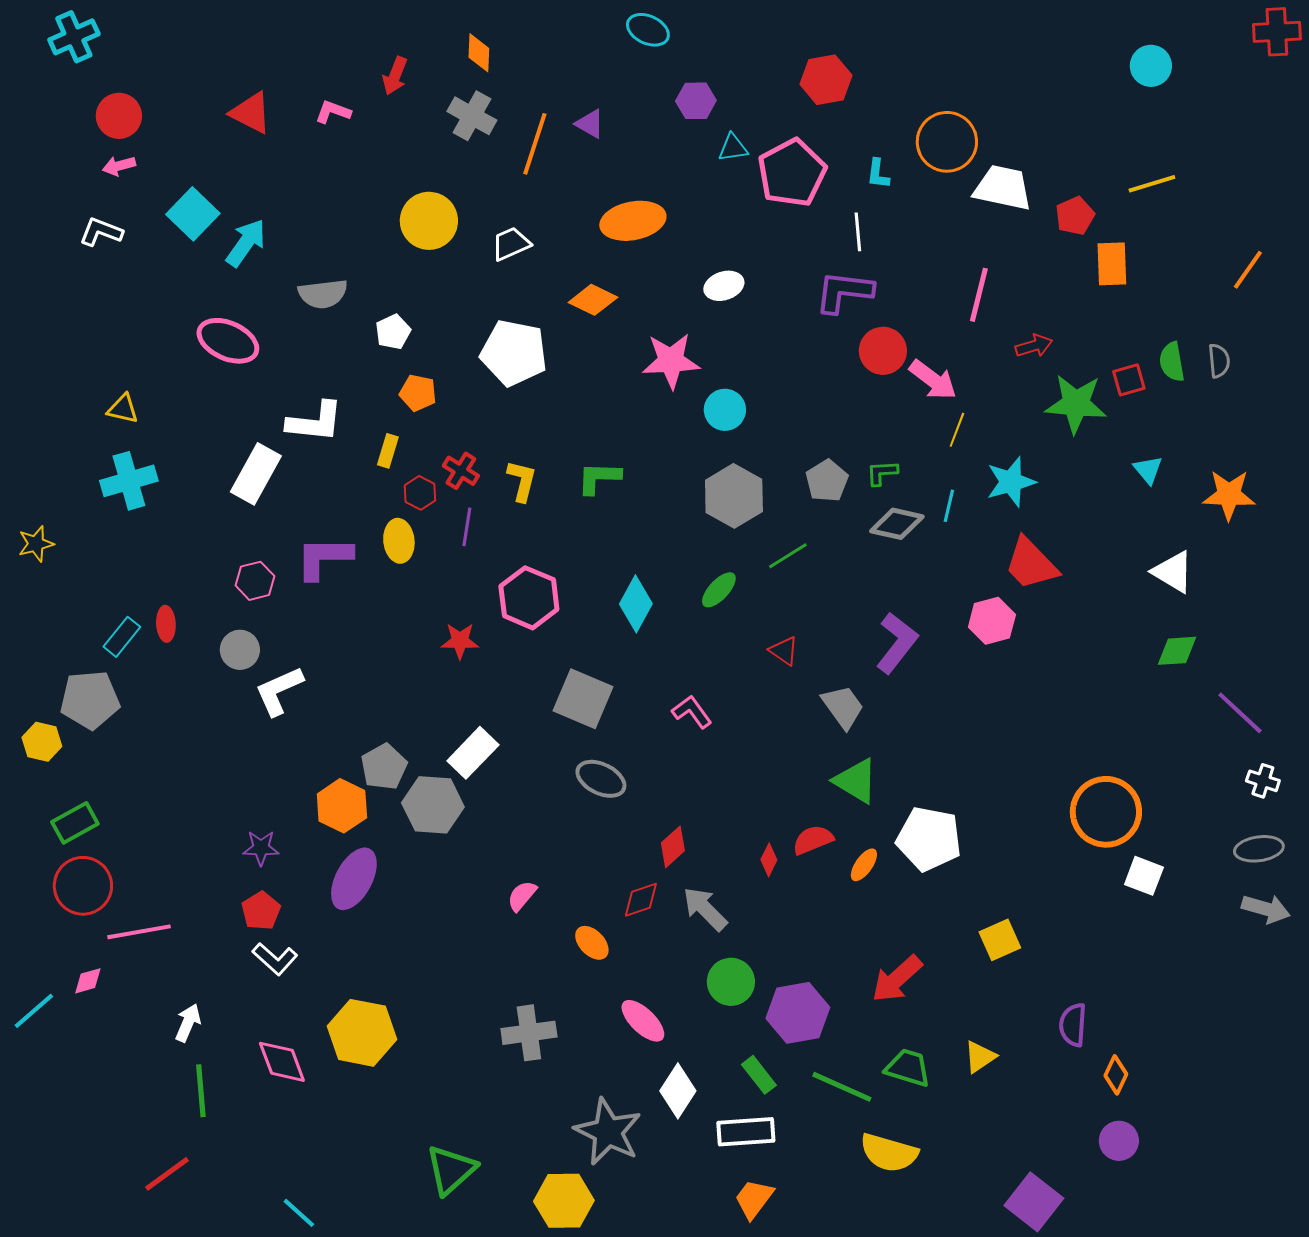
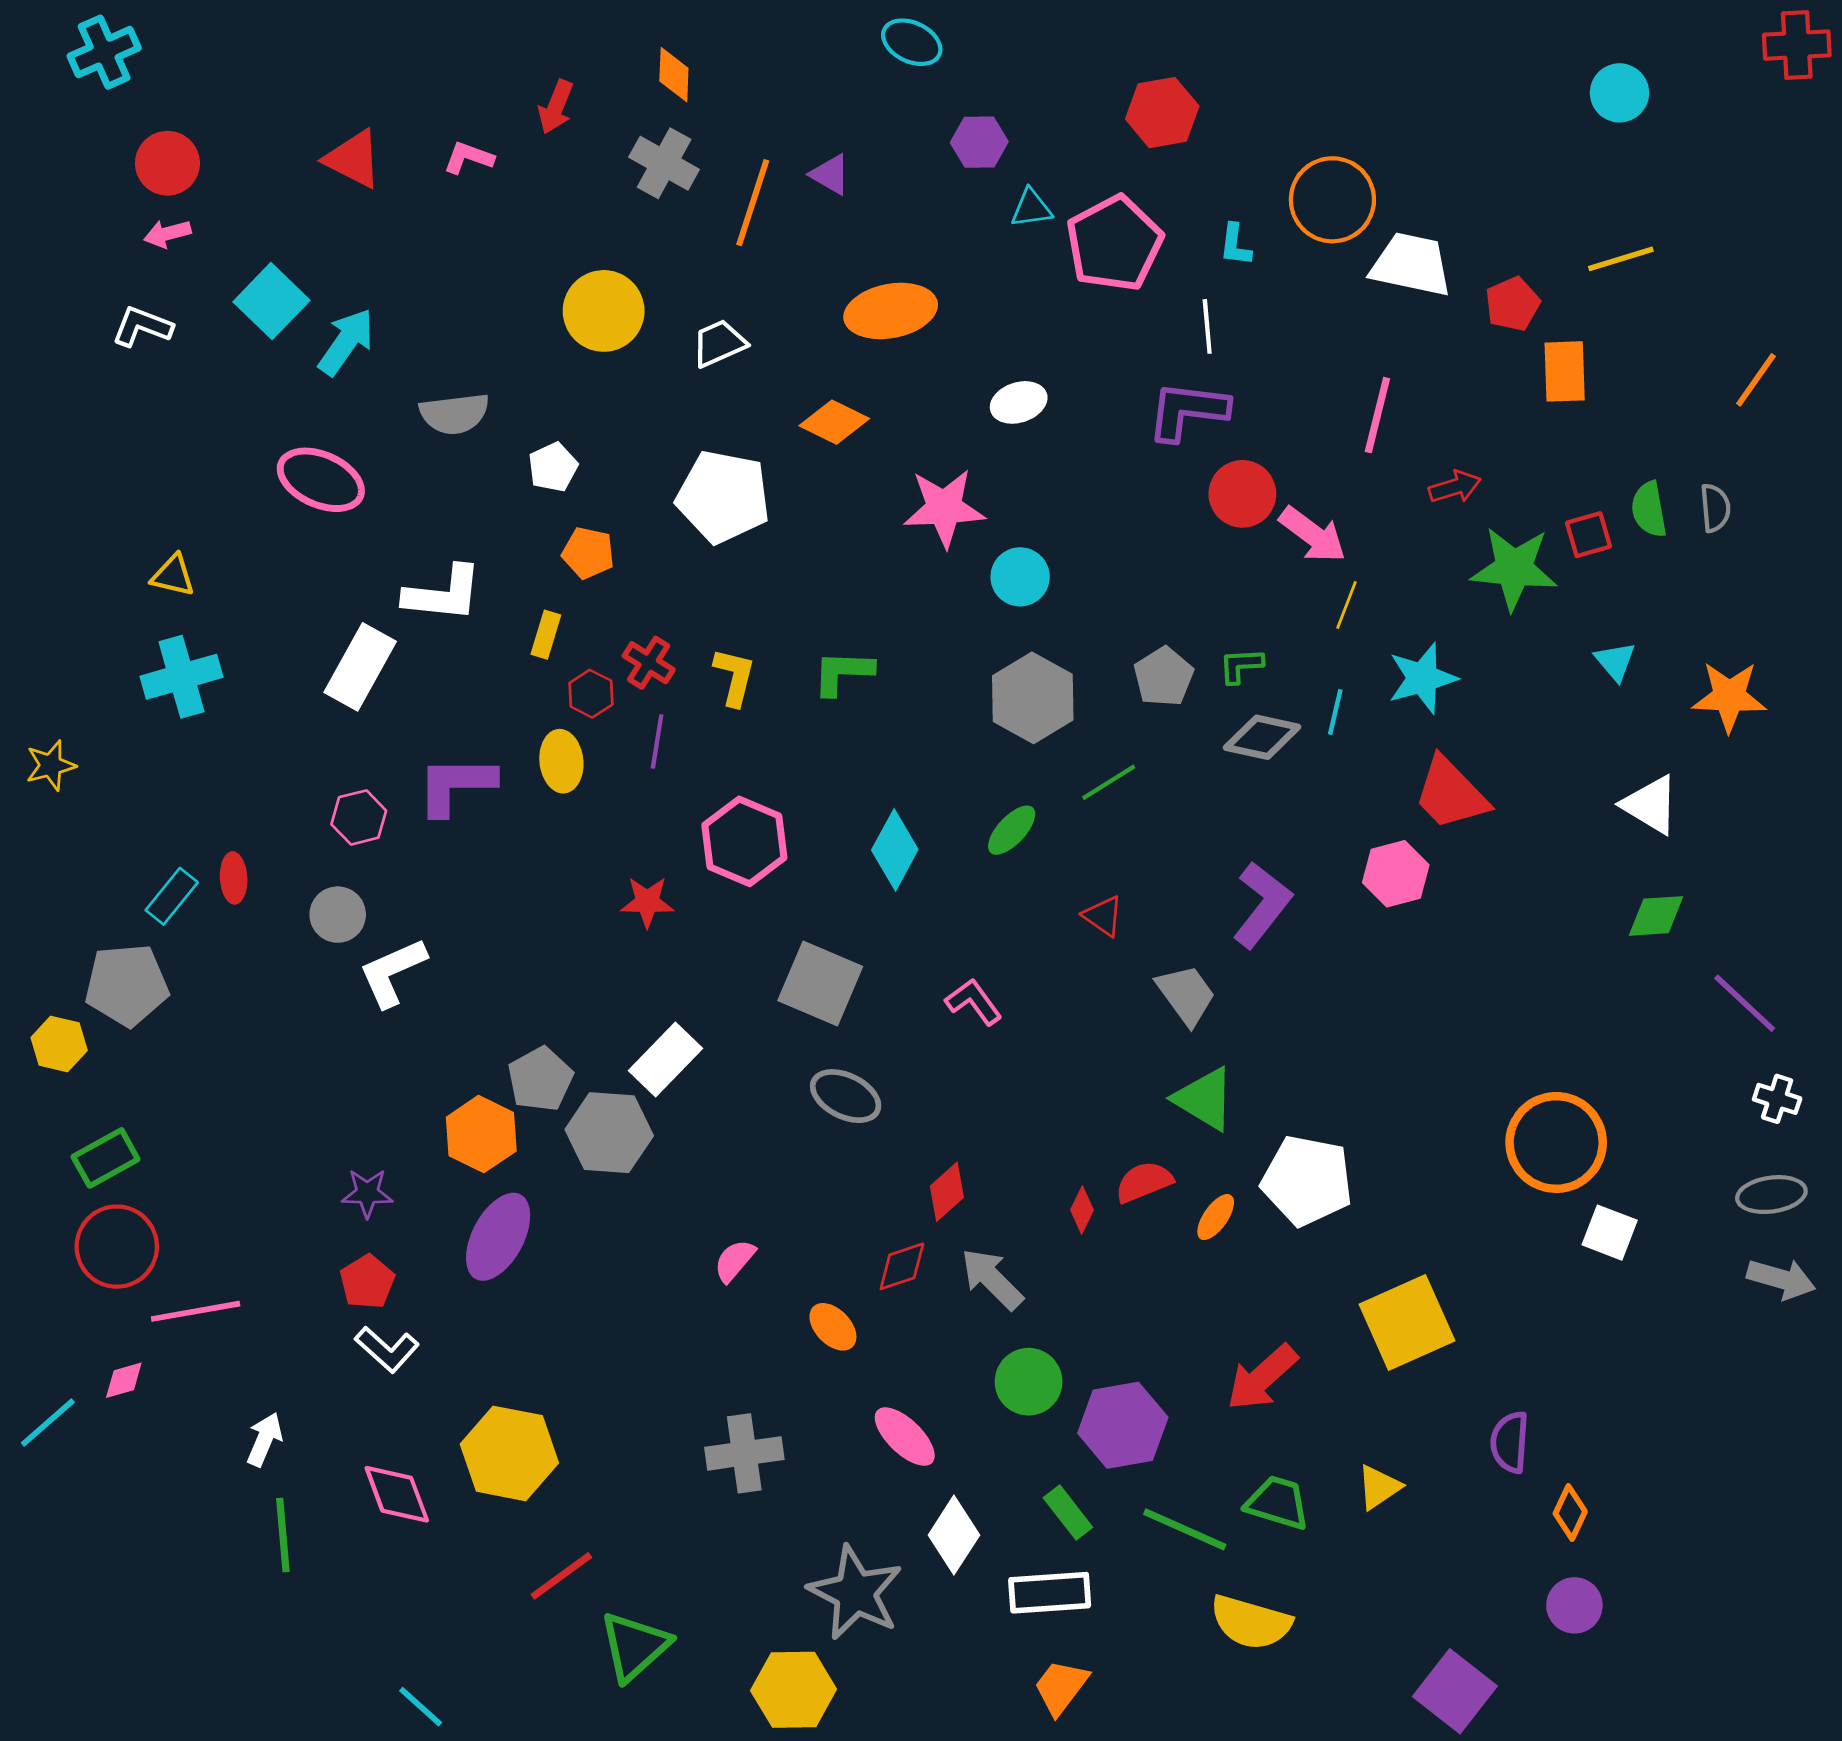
yellow square: (1000, 940) -> (1407, 1323), size x1.6
red line: (167, 1174) -> (561, 1576), moved

